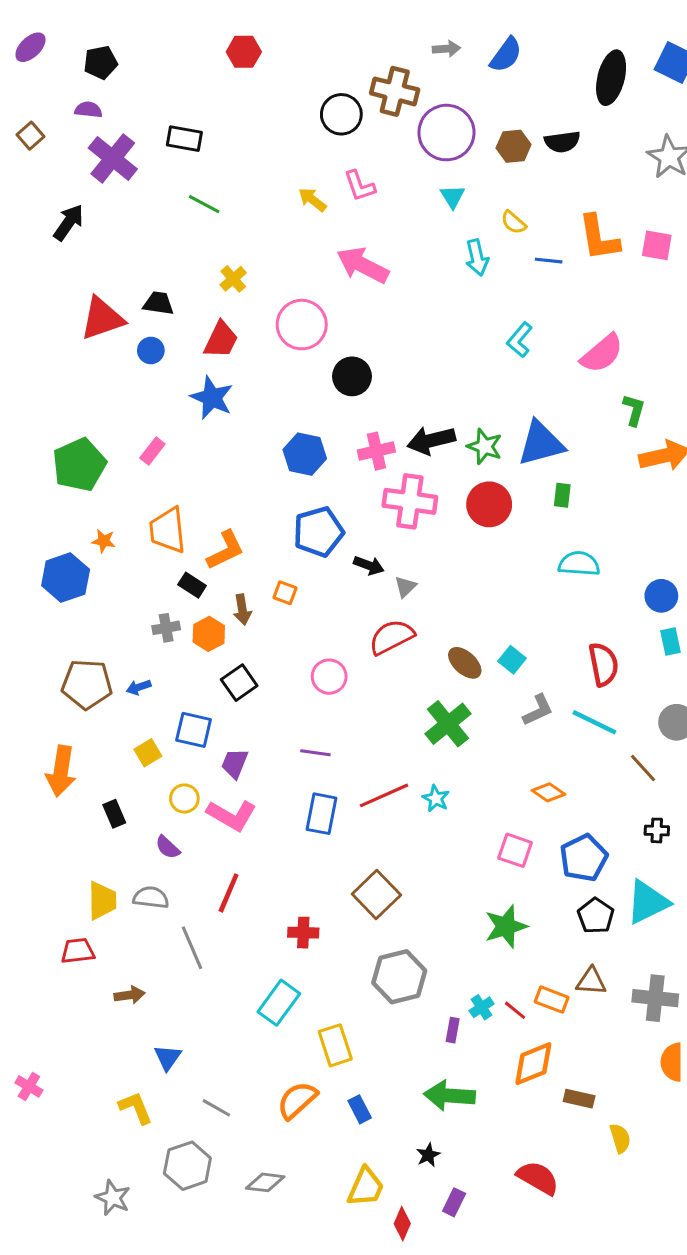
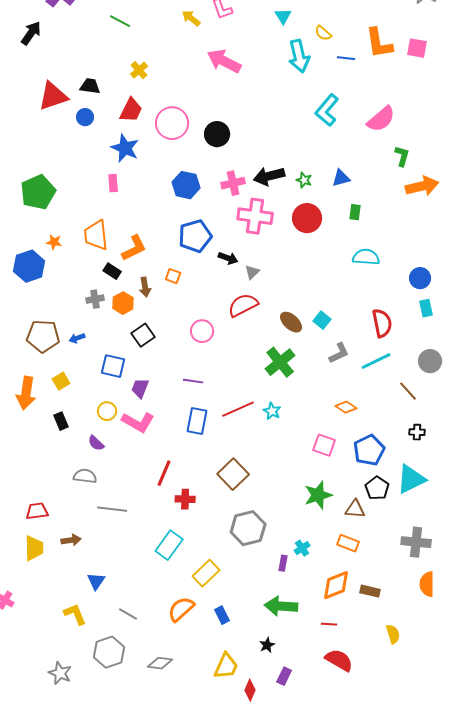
cyan arrow: (477, 258) -> (299, 56), size x1.4
pink circle: (302, 325) -> (172, 123), moved
cyan L-shape: (520, 340) -> (327, 110), size x1.4
blue triangle: (541, 443) -> (341, 178), size x0.6
green star: (485, 446) -> (304, 180), size x0.7
pink rectangle: (152, 451) -> (113, 183), moved, turned -42
cyan line: (594, 722) -> (376, 361), turned -52
yellow square: (148, 753) -> (61, 381), moved
red line: (229, 893) -> (164, 473), moved
yellow trapezoid: (102, 901) -> (34, 548), moved
gray line: (192, 948) -> (112, 509), turned -60
brown triangle: (591, 981) -> (355, 509), moved
red line: (515, 1010) -> (329, 624), moved, turned -35
yellow rectangle: (335, 1045) -> (206, 573), turned 64
brown rectangle: (579, 1099) -> (370, 591), moved

